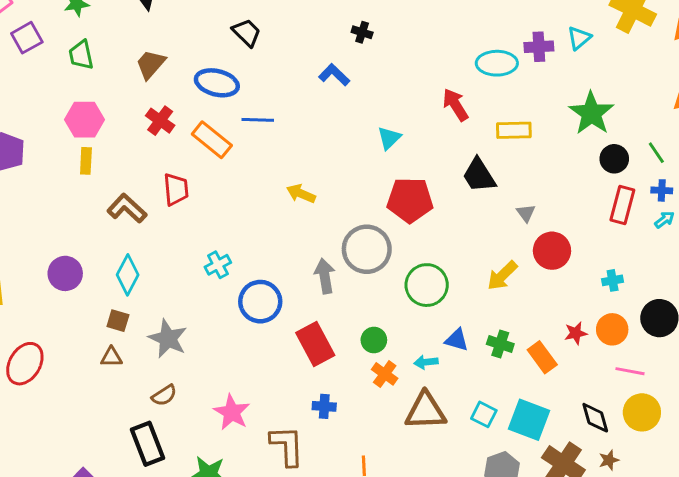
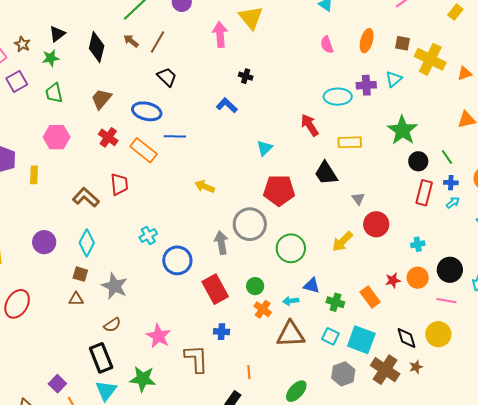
yellow rectangle: (86, 161) -> (34, 175), moved
green cross: (500, 344) -> (335, 302), moved
pink line: (630, 371) -> (446, 301), moved

